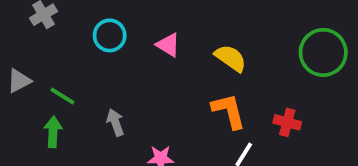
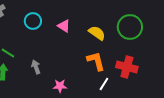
green circle: (323, 52) -> (130, 27), moved
red cross: (287, 122) -> (127, 67), size x1.5

